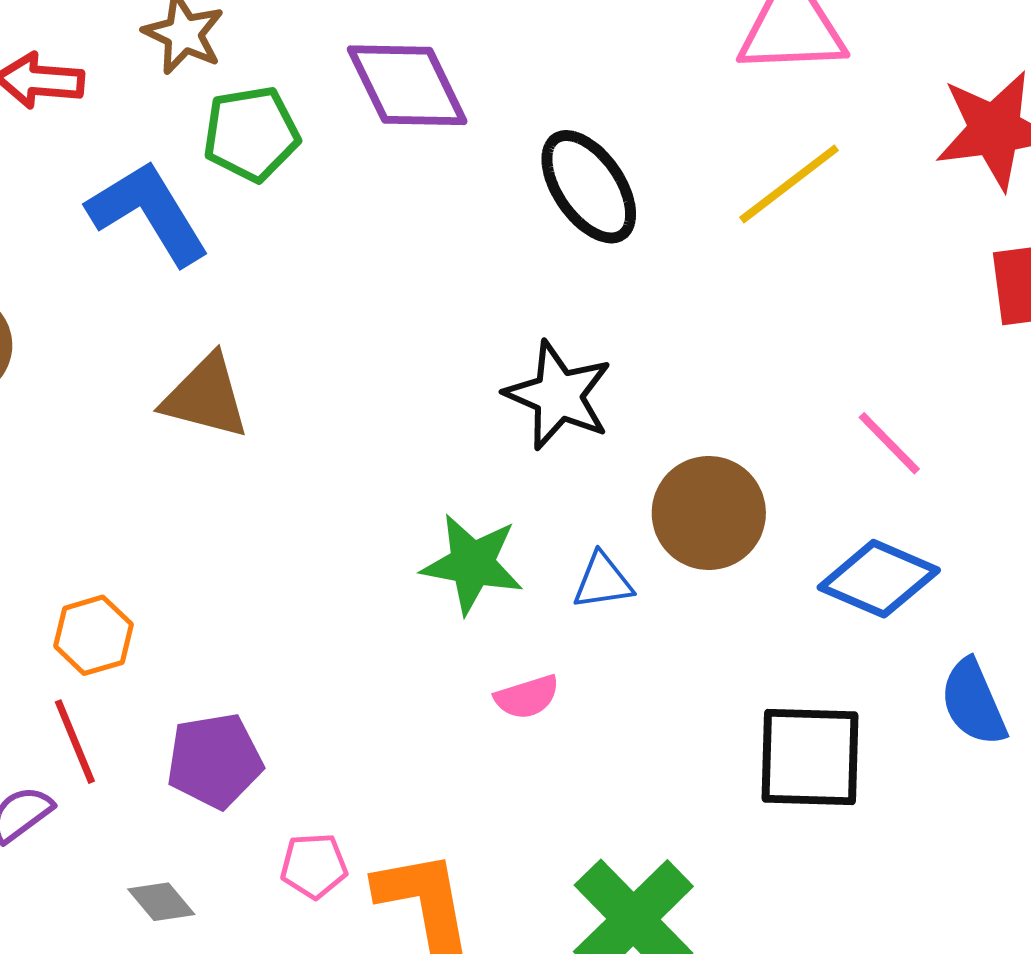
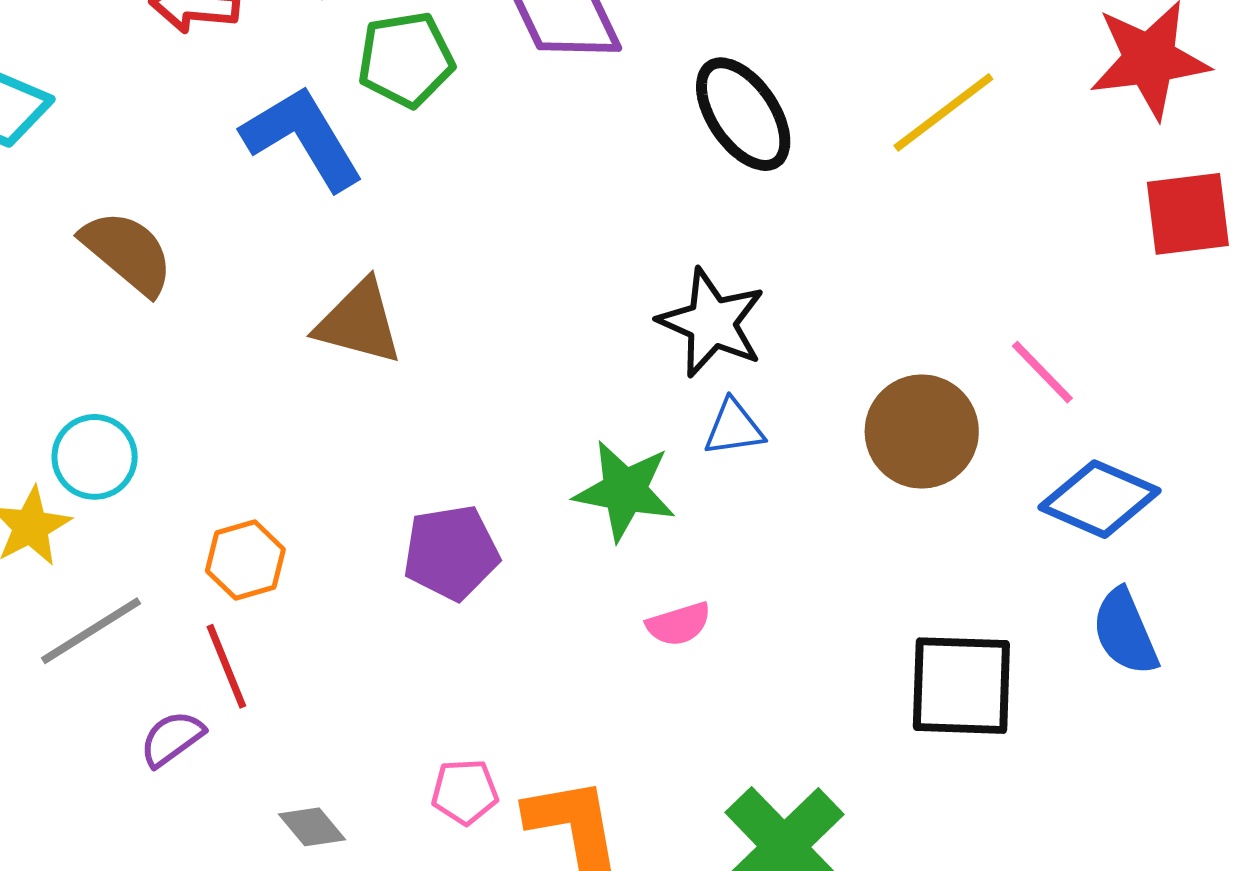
brown circle: (709, 513) -> (922, 432), moved
blue diamond: (879, 579) -> (1099, 499), moved
blue triangle: (603, 581) -> (734, 428), moved
purple pentagon: (215, 761) -> (451, 553), moved

